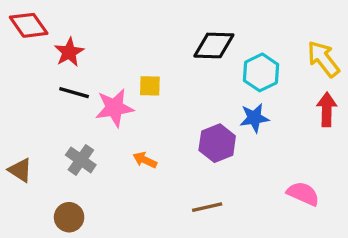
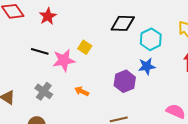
red star: (69, 52) -> (48, 16), moved
yellow square: (150, 86) -> (85, 47), turned 32

